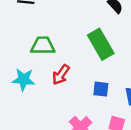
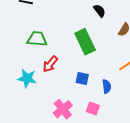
cyan star: (23, 80) -> (27, 78), moved

